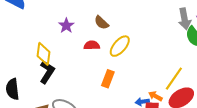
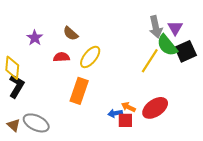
orange rectangle: (108, 79) -> (79, 91), size x1.4
yellow line: (174, 79) -> (150, 61), moved

